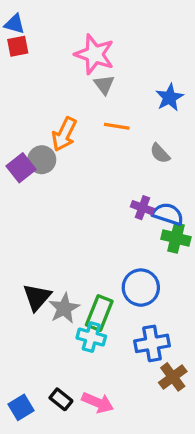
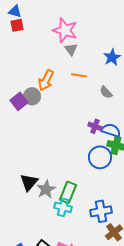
blue circle: (141, 288) -> (100, 157), moved

